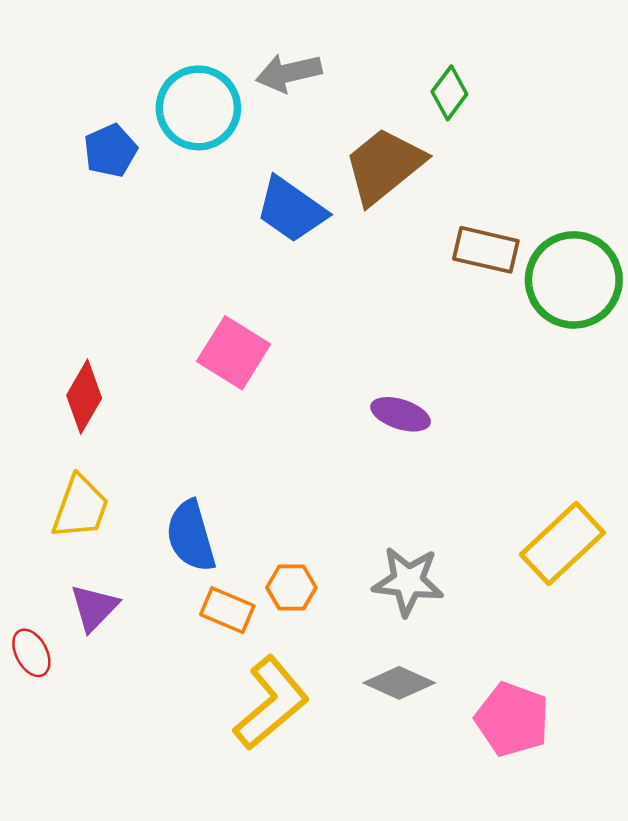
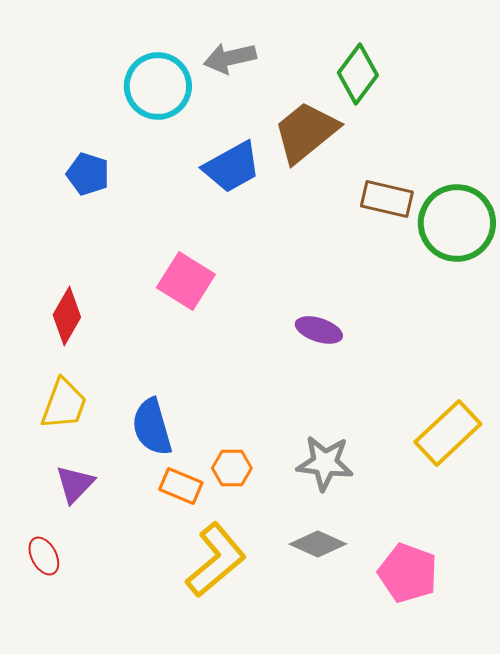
green diamond: (449, 93) -> (358, 74), size x1.4
blue pentagon: (110, 151) -> (88, 174), moved, turned -30
blue trapezoid: (291, 210) -> (232, 167), turned -64
red ellipse: (31, 653) -> (44, 556), moved

